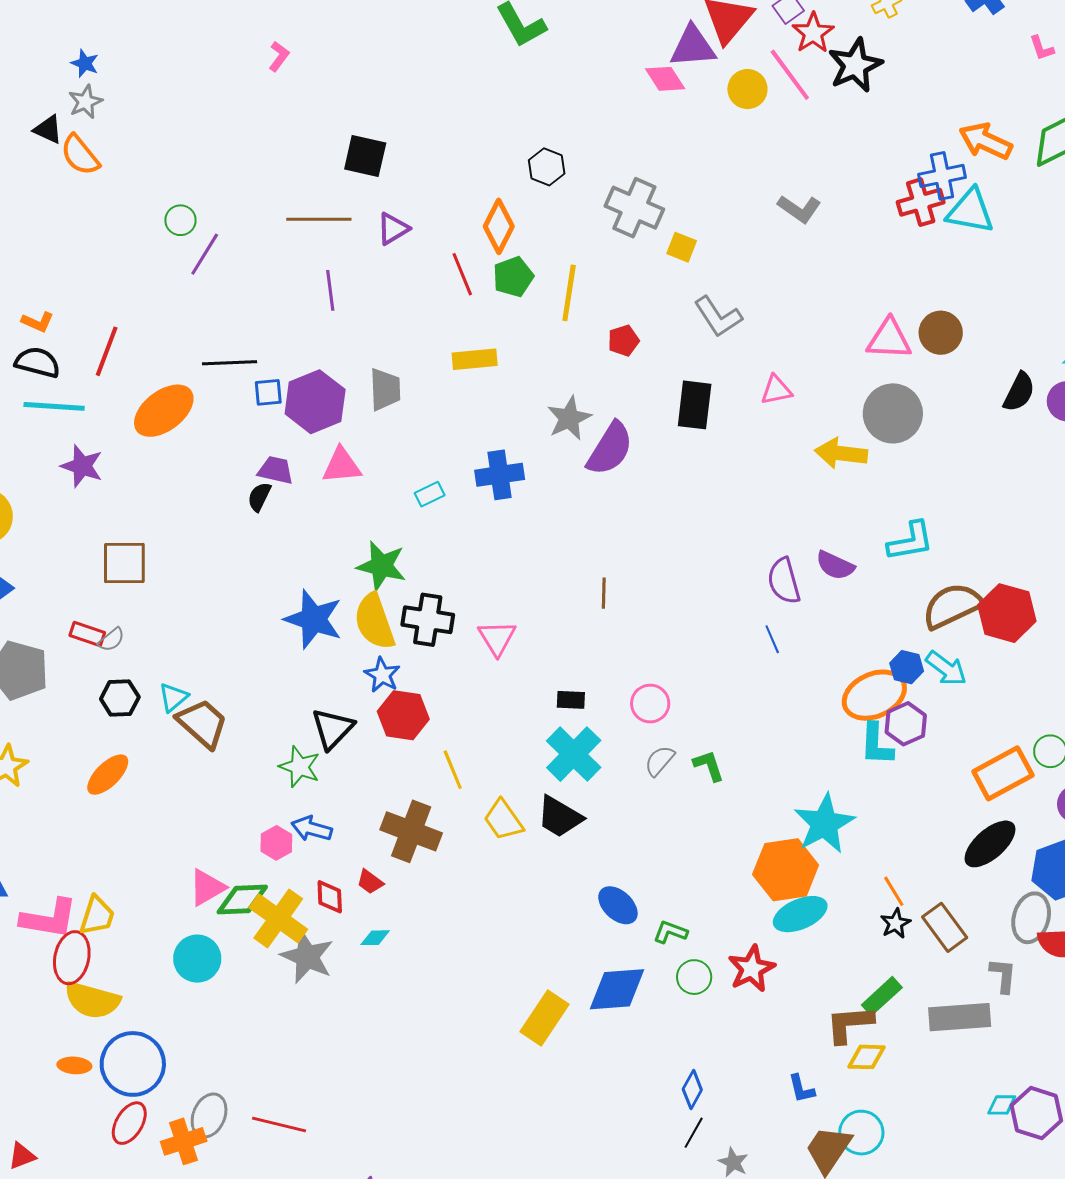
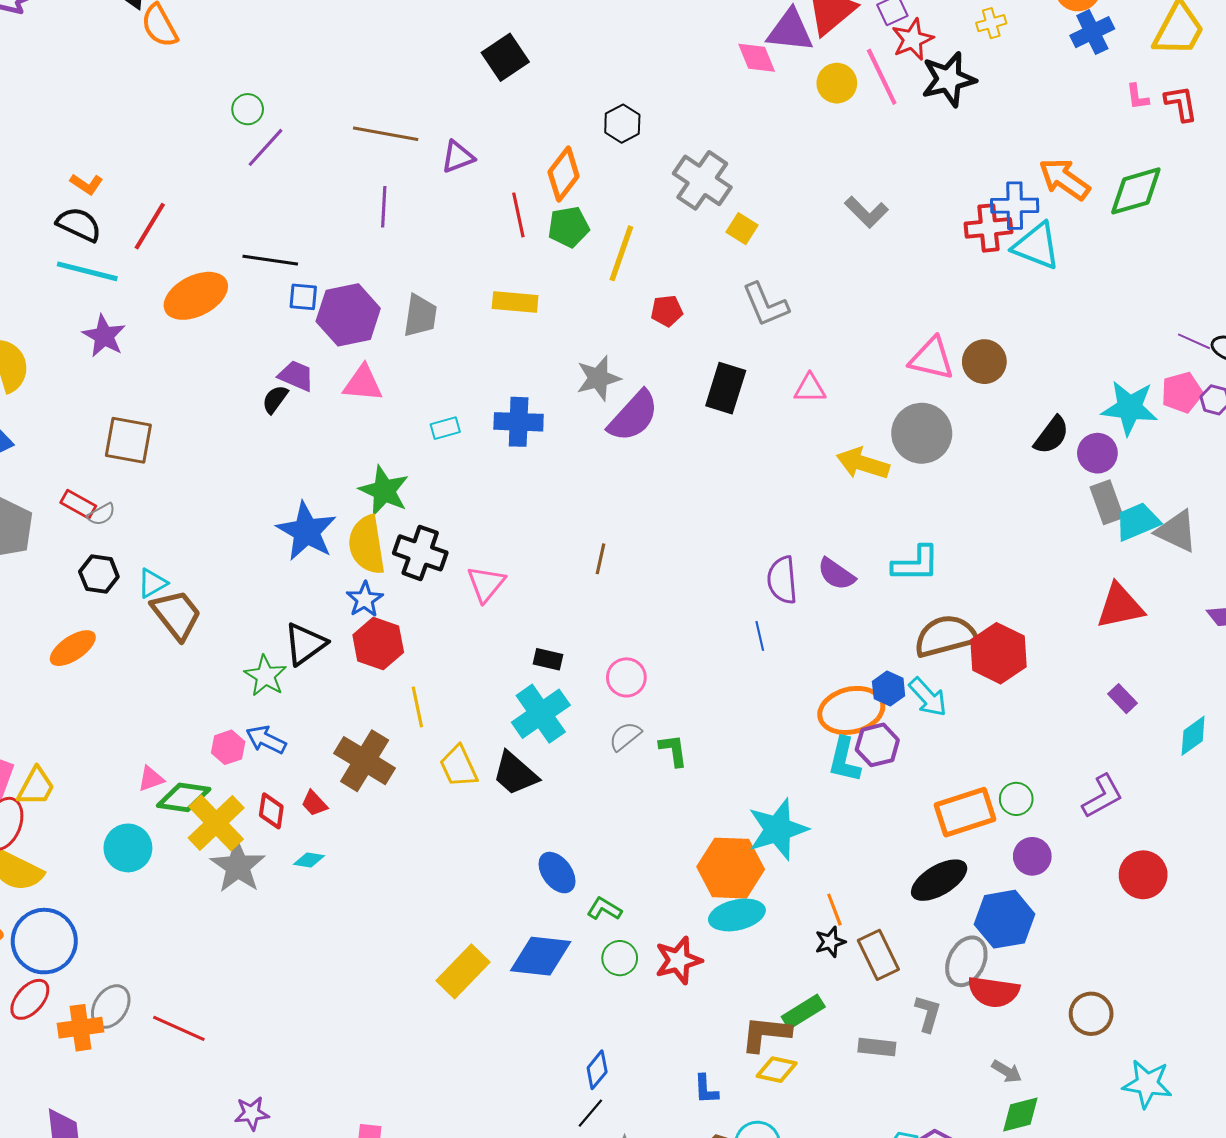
black square: (365, 156) -> (505, 57), moved, turned 33
pink triangle: (207, 887) -> (151, 779), size x0.7
gray rectangle: (960, 1017) -> (877, 1047), size x0.6

